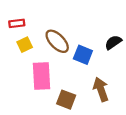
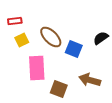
brown arrow: (101, 89) -> (90, 80), turned -55

